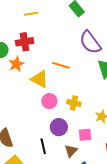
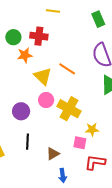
yellow cross: (74, 103) -> (69, 109), size x1.6
purple circle: (59, 127) -> (21, 111), moved
pink square: (85, 135) -> (80, 143), moved

